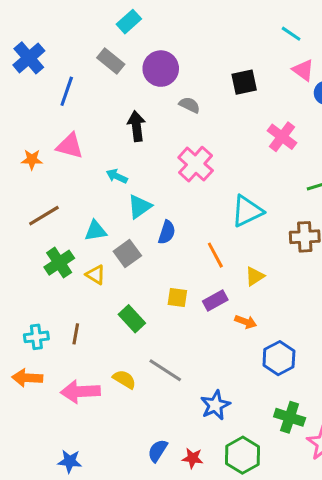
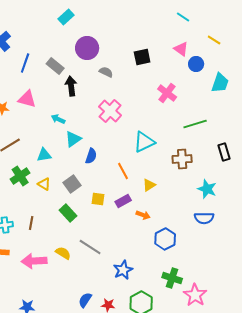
cyan line: (291, 34) -> (183, 17), moved
gray rectangle: (111, 61) -> (55, 66), moved
gray square: (127, 254) -> (72, 184), moved

